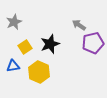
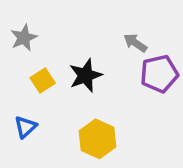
blue triangle: (13, 66) -> (25, 127), moved, turned -32
yellow hexagon: (39, 72) -> (98, 139), moved

